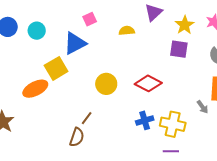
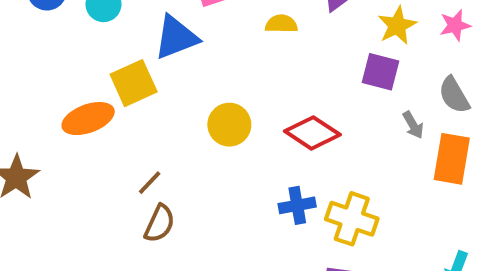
gray arrow: (202, 107) -> (413, 125), moved
brown line: (87, 118) -> (150, 183), moved

